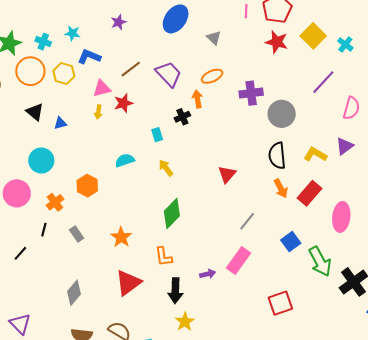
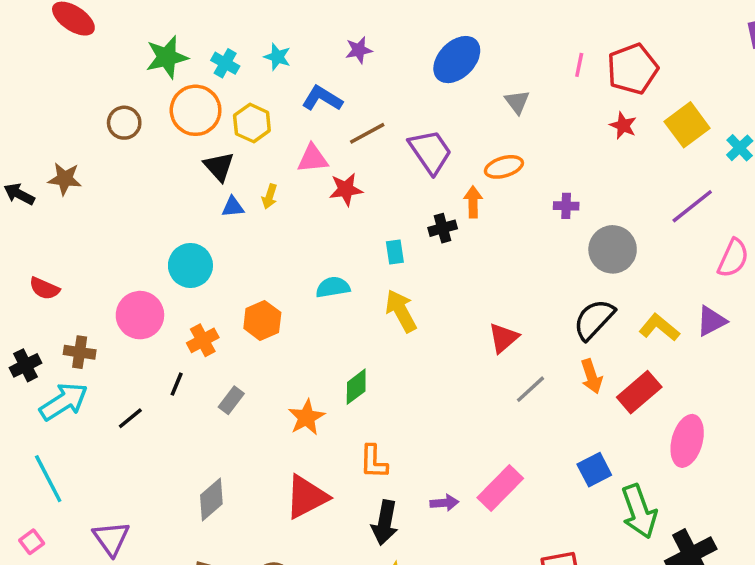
red star: (277, 42) -> (623, 125), size x0.7
blue L-shape: (89, 57) -> (322, 99), moved
purple cross: (251, 93) -> (566, 206), size x0.6
black triangle: (35, 112) -> (219, 167), moved
yellow arrow: (98, 112) -> (269, 196), moved
black semicircle: (277, 156) -> (594, 319), turned 40
yellow arrow: (166, 168) -> (401, 311), size x1.4
green diamond: (172, 213) -> (356, 387), moved, size x0.7
gray line: (247, 221) -> (530, 389), moved
gray rectangle: (77, 234) -> (231, 400), turned 63

